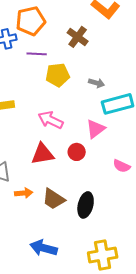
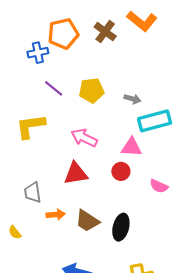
brown cross: (78, 37) -> (105, 32), moved
purple line: (37, 54) -> (54, 88), moved, turned 36
pink triangle: (96, 129) -> (131, 147), turned 40
red circle: (77, 152) -> (121, 171), moved

